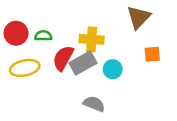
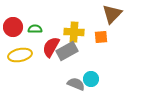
orange square: (152, 54) -> (101, 37), moved
cyan circle: (113, 69) -> (91, 79), moved

